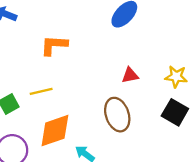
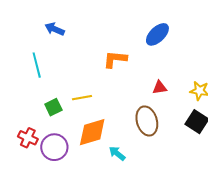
orange L-shape: (54, 45) -> (115, 59), moved

